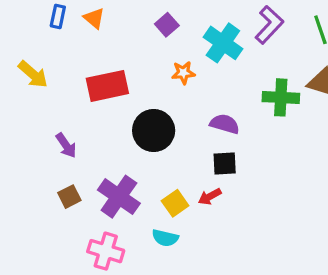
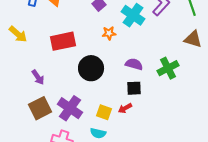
green cross: (281, 97) -> (168, 68), moved, turned -30
brown square: (69, 197) -> (40, 108), size x1.6
yellow square: (175, 203) -> (104, 112), turned -35

